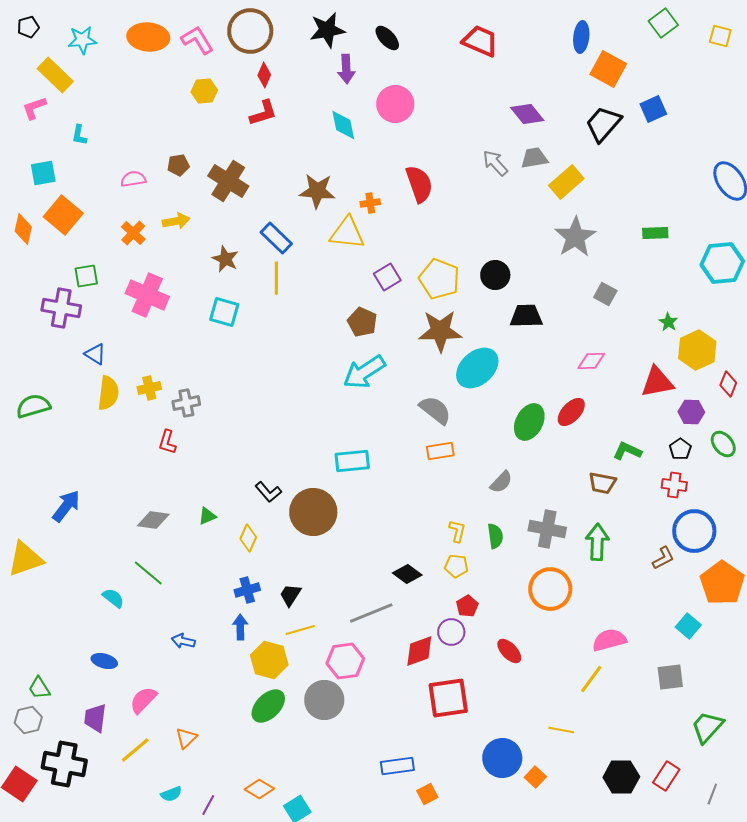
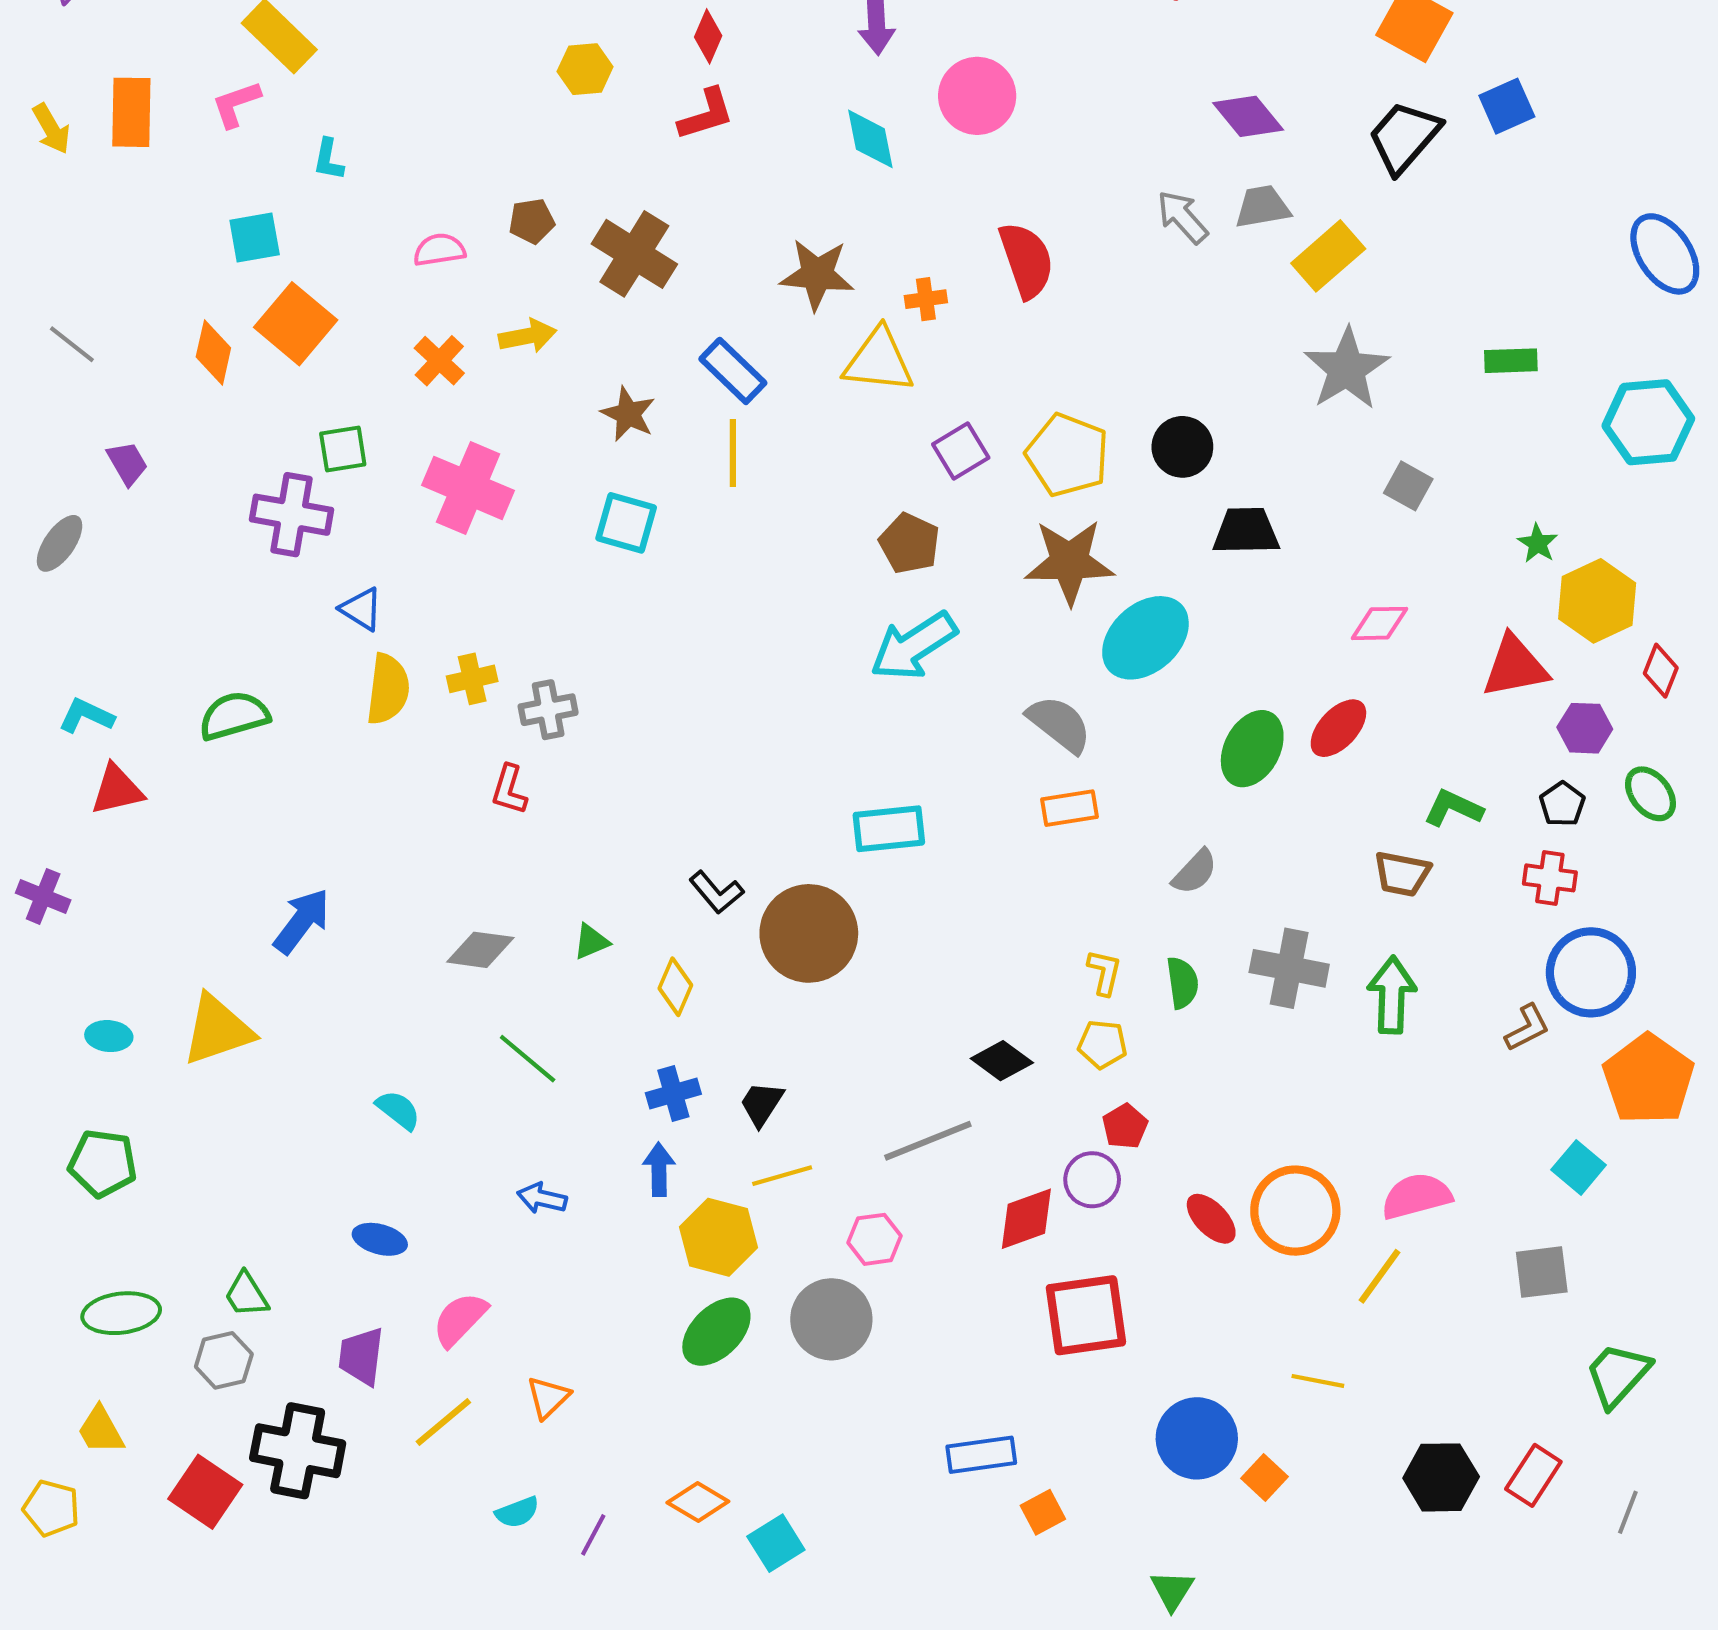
green line: (148, 573) -> (528, 1059), moved
orange circle: (550, 589) -> (1295, 1211), moved
pink hexagon: (345, 661) -> (874, 1239), size x0.7

